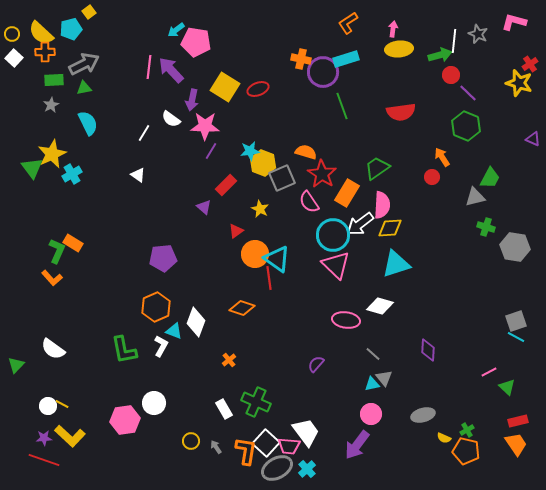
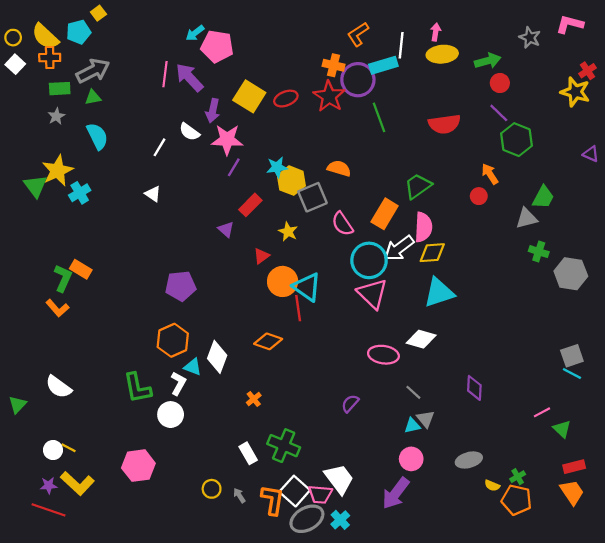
orange L-shape: (348, 23) -> (358, 34), moved
white line: (454, 41) -> (401, 45), moved
purple line: (468, 93) -> (499, 113), moved
red star: (322, 174) -> (329, 96), moved
white circle: (154, 403) -> (171, 415), moved

